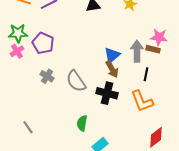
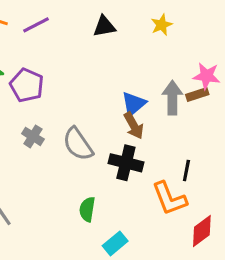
brown rectangle: (153, 49) -> (197, 95), turned -32
black line: (146, 74) -> (186, 171), moved
orange L-shape: (142, 101) -> (169, 198), moved

